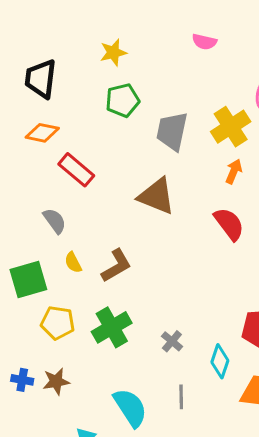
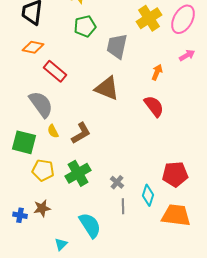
yellow cross: (231, 127) -> (149, 18), moved
gray semicircle: (55, 221) -> (41, 104), size x1.6
green square: (28, 279) -> (24, 142), turned 30
blue cross: (22, 380) -> (20, 215), moved
gray line: (181, 397) -> (123, 206), moved

